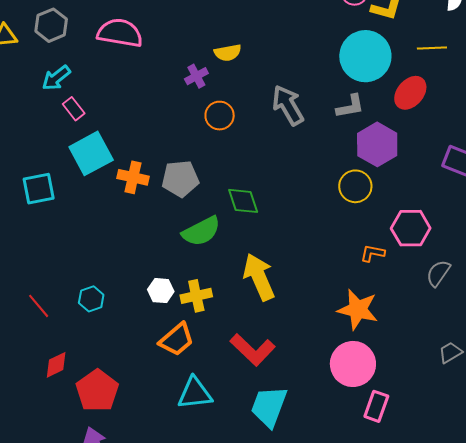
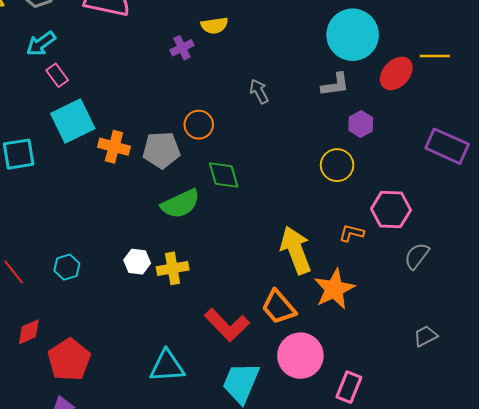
yellow line: (432, 48) -> (435, 56), moved
gray arrow: (288, 105) -> (259, 91), moved, size x0.6
orange circle: (220, 116) -> (199, 125), moved
purple hexagon: (377, 144) -> (361, 124), size x0.6
yellow arrow: (259, 277) -> (296, 250), moved
orange star: (358, 309) -> (334, 289), turned 30
orange trapezoid: (177, 339) -> (279, 307), moved, turned 87
pink circle: (353, 364) -> (300, 356), moved

